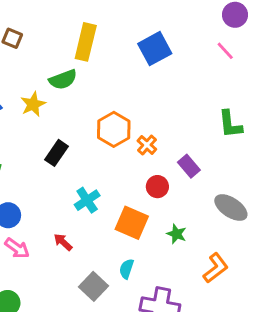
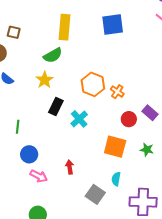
blue square: (155, 49) -> (113, 24), turned 30
yellow star: (33, 104) -> (45, 80), moved
purple rectangle: (189, 166) -> (150, 113), moved
cyan cross: (87, 200) -> (79, 119), moved
red arrow: (63, 242) -> (70, 167), turned 48

